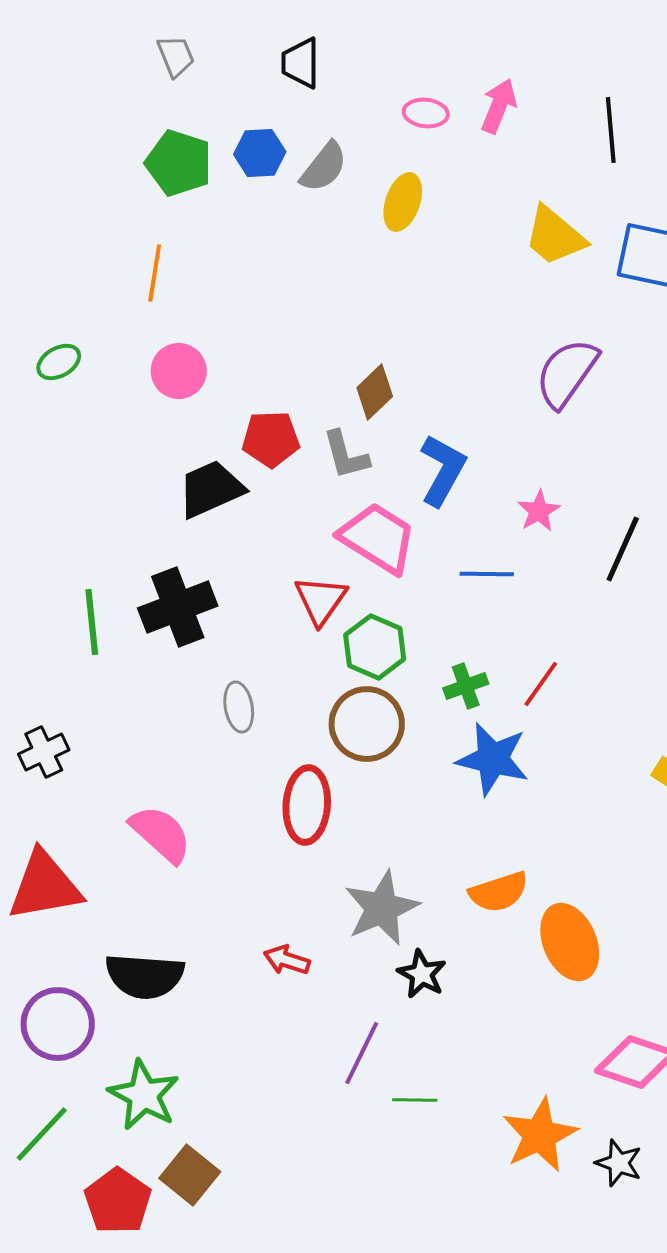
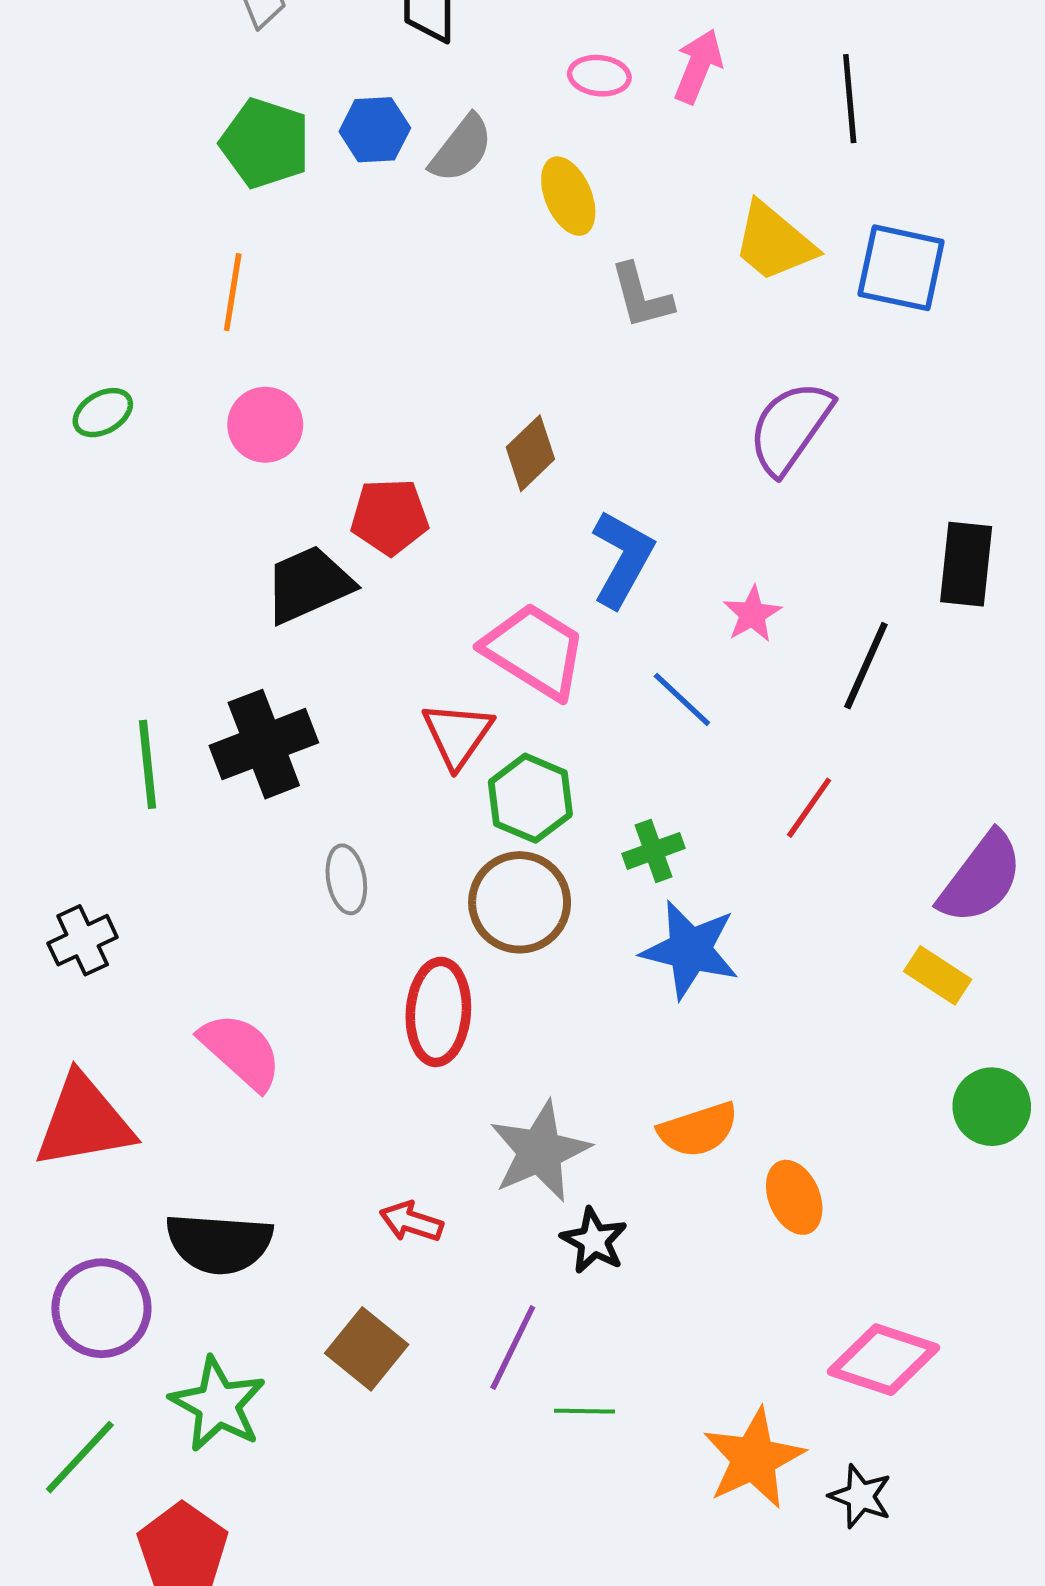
yellow ellipse: (403, 202) -> (568, 196), turned -42
gray L-shape: (346, 455) -> (641, 296), moved
blue line: (487, 574) -> (682, 699), turned 42
red line: (541, 684) -> (809, 808), moved
orange ellipse: (570, 942) -> (794, 1197), size x0.7
brown square: (190, 1175) -> (367, 1349), moved

